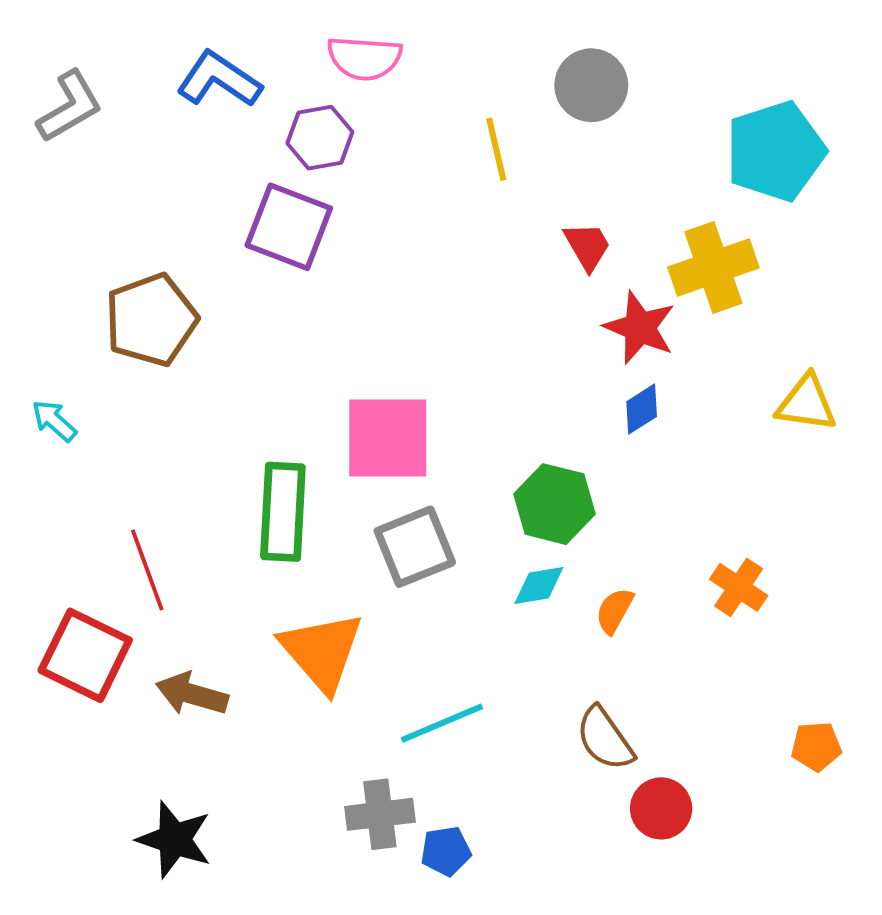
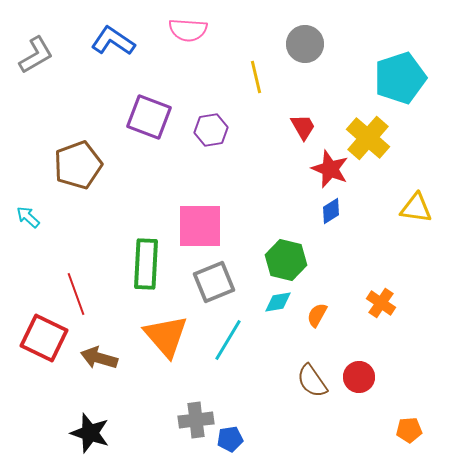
purple hexagon: (320, 138) -> (211, 130), moved
yellow cross: (713, 267) -> (368, 138), turned -30
cyan line: (442, 723) -> (228, 340), moved, turned -36
orange pentagon: (816, 746) -> (409, 430), moved
red circle: (661, 808) -> (359, 377), moved

